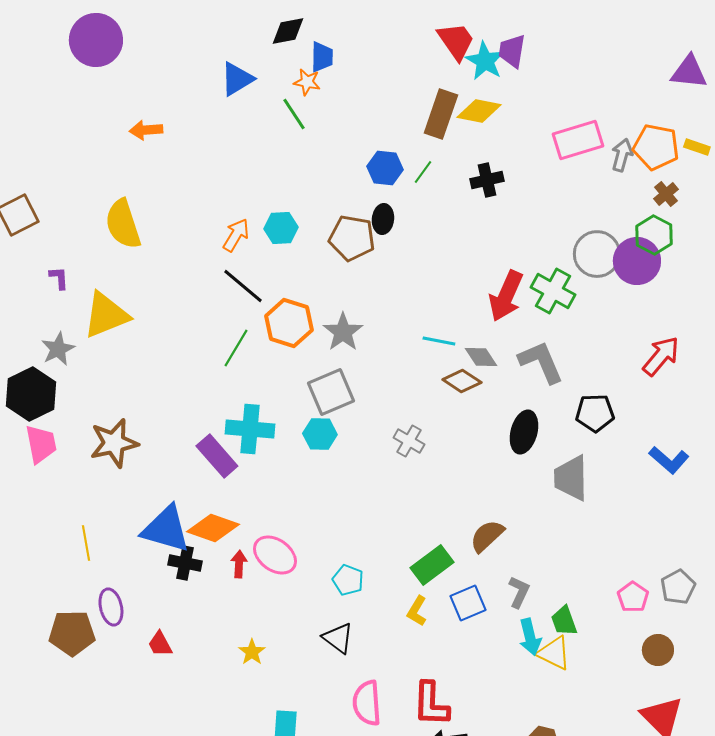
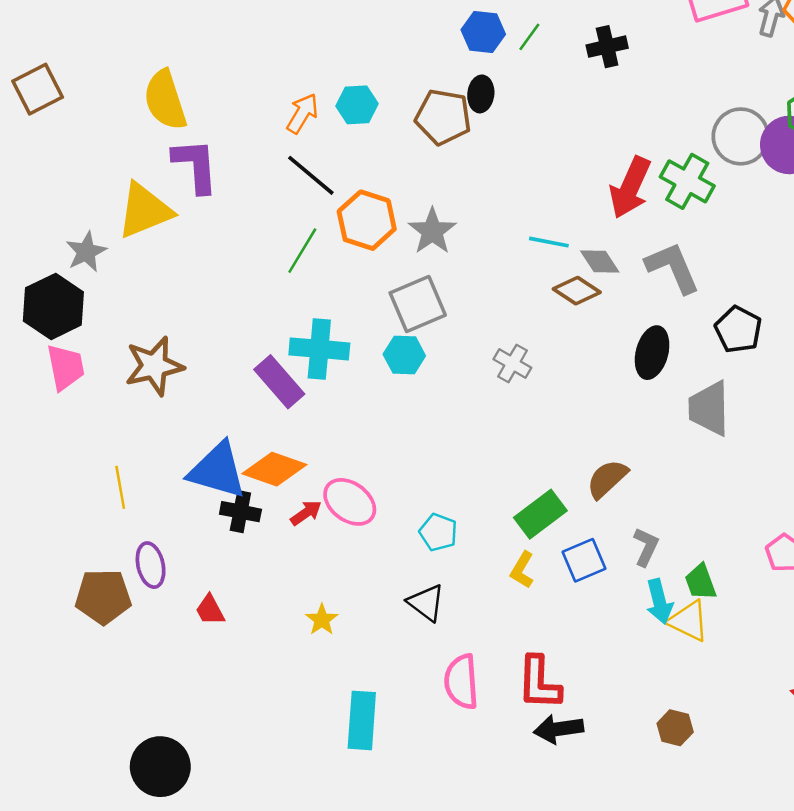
purple L-shape: (59, 278) -> (195, 166), moved, size x2.0
black pentagon: (595, 413) -> (738, 330), turned 30
red arrow: (239, 564) -> (306, 513), turned 52

